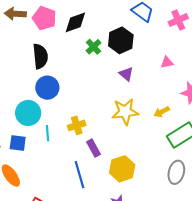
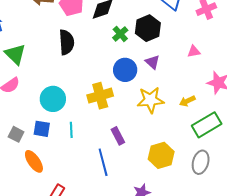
blue circle: (47, 88) -> (125, 70), moved
yellow cross: (77, 125) -> (100, 96), moved, size x1.4
cyan line: (48, 133) -> (71, 130), moved
yellow hexagon: (122, 169) -> (161, 155), moved

